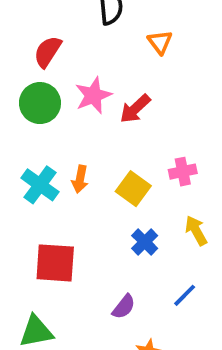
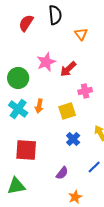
red semicircle: (48, 52) -> (26, 23), moved
green circle: (40, 103) -> (18, 78), moved
pink cross: (183, 172) -> (85, 91), moved
yellow square: (133, 189) -> (67, 111), turned 36

